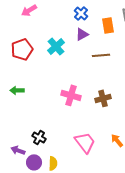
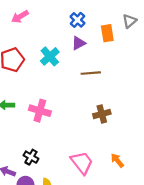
brown line: (101, 55) -> (91, 73), moved
pink cross: (71, 95) -> (40, 111), moved

